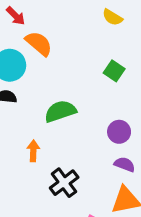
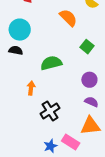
orange semicircle: (39, 43) -> (68, 18), moved
green square: (114, 71) -> (87, 47), moved

